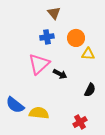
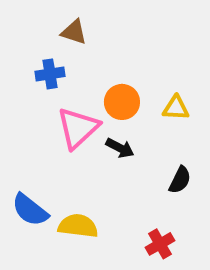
brown triangle: (54, 13) -> (74, 32), moved, turned -32
blue cross: (47, 37) -> (50, 74), moved
orange circle: (76, 38) -> (122, 102), moved

